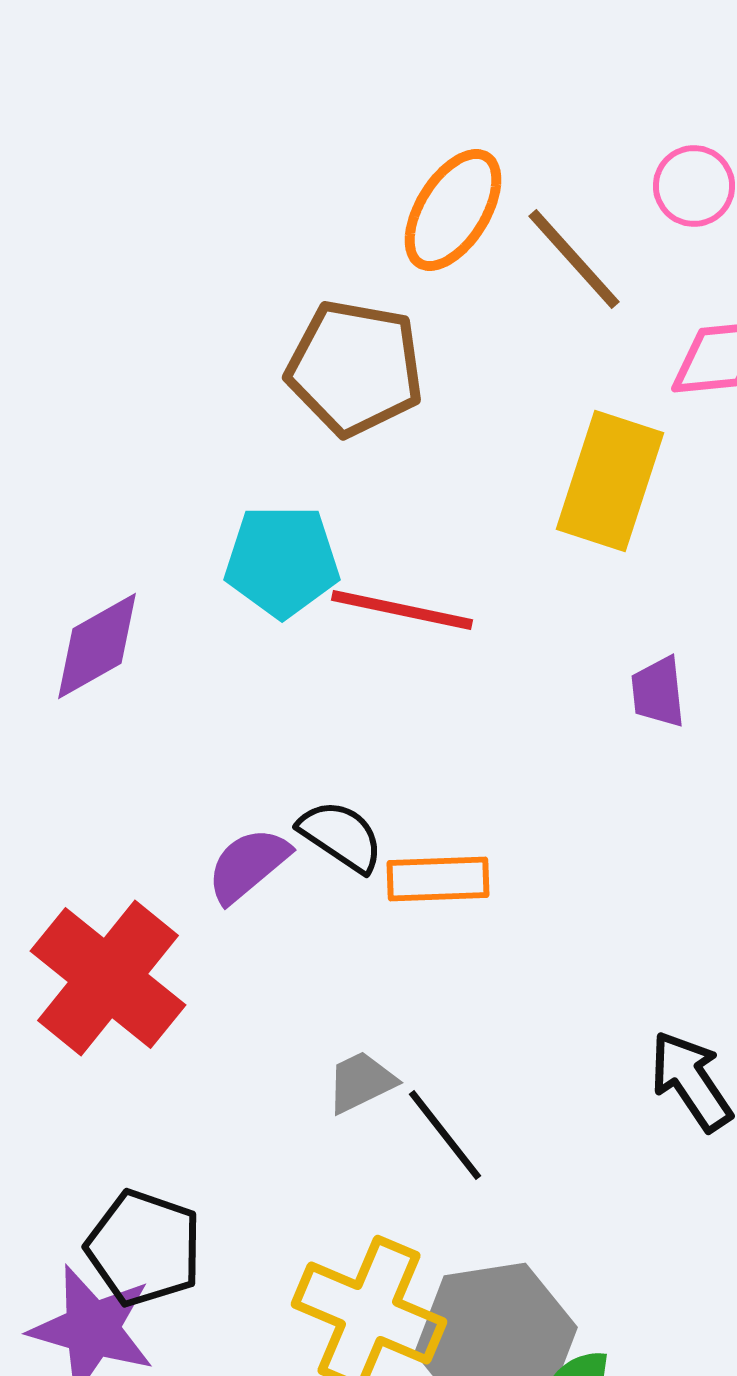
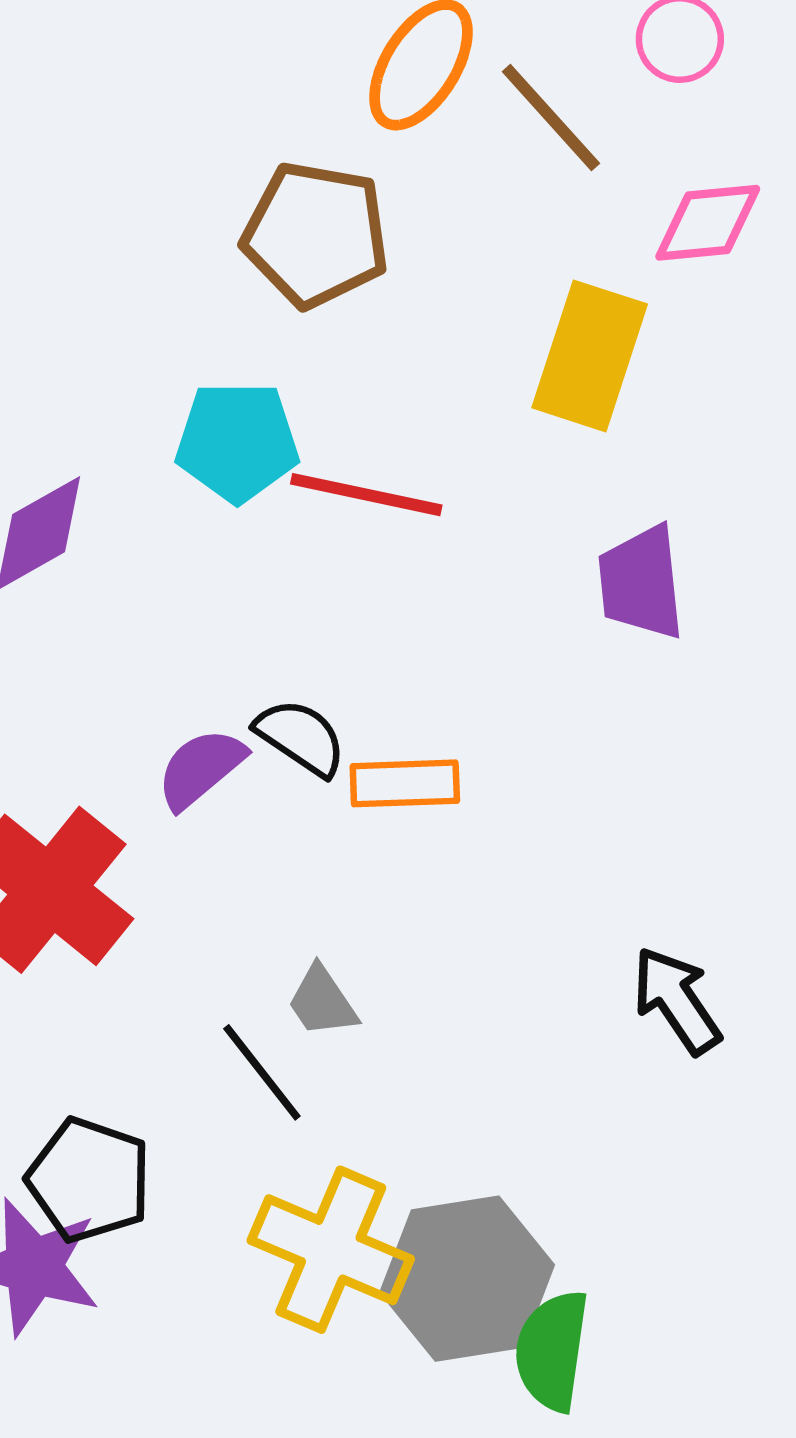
purple trapezoid: (658, 692) -> (641, 583), size x1.5
gray trapezoid: (361, 1082) -> (322, 1002), turned -98
black line: (445, 1135) -> (262, 1072), moved

